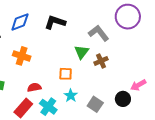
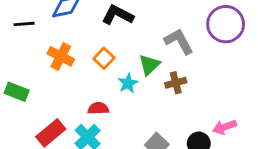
orange square: (66, 74) -> (104, 58), moved, turned 32
red semicircle: (34, 87) -> (98, 108), moved
cyan star: (71, 96) -> (128, 83), moved

